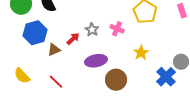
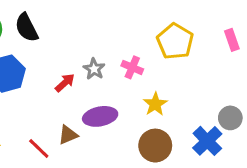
brown triangle: (54, 50) -> (68, 135), moved
yellow star: (141, 53) -> (155, 104), moved
brown circle: (116, 80) -> (155, 146), moved

